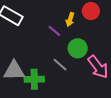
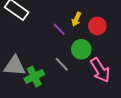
red circle: (91, 11) -> (97, 26), moved
green cross: (34, 79) -> (34, 77), turned -30

